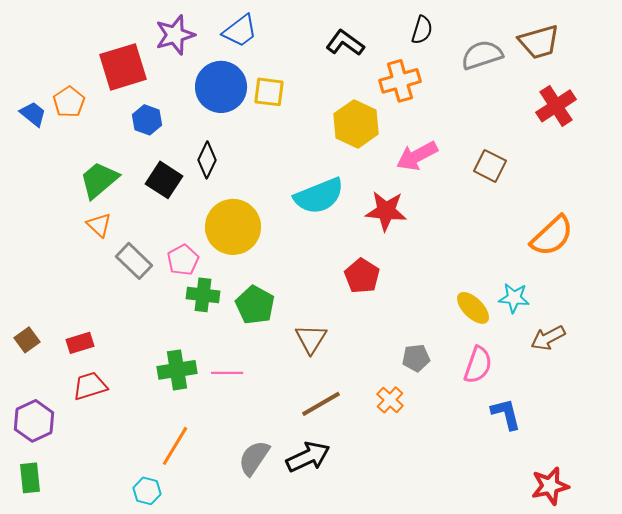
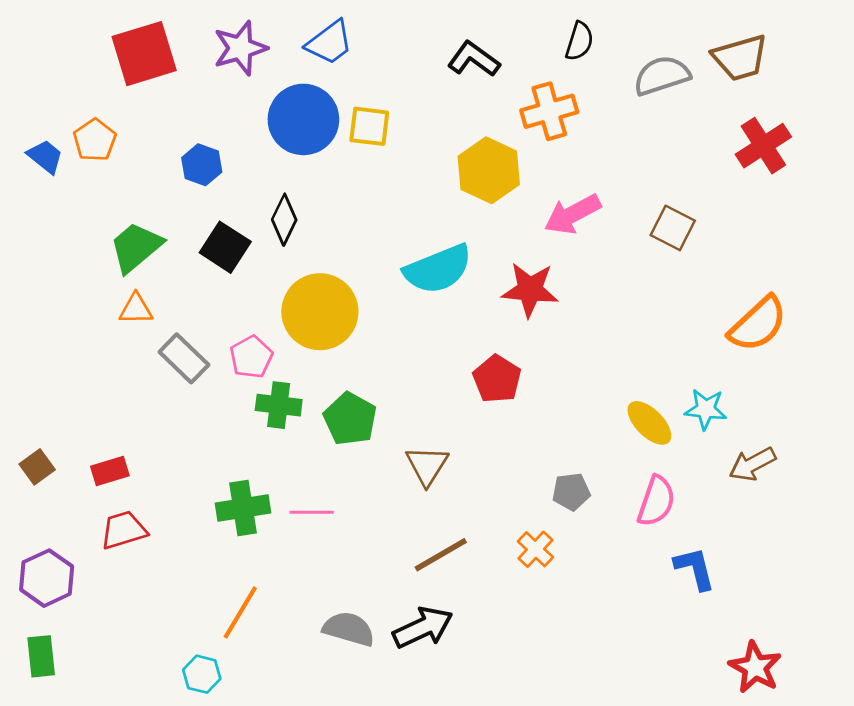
red square: (123, 67) -> (144, 54), moved
orange triangle: (99, 225) -> (136, 309), turned -44
gray semicircle: (254, 458) -> (349, 629), turned 72
red star: (550, 486) -> (755, 667), turned -30

